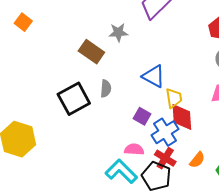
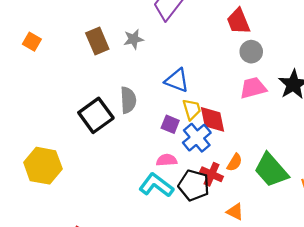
brown rectangle: (91, 52) -> (97, 41), moved, turned 40
gray semicircle: (106, 89) -> (128, 100), size x1.4
yellow trapezoid: (174, 98) -> (192, 109), moved
red cross: (165, 158) -> (212, 174), moved

